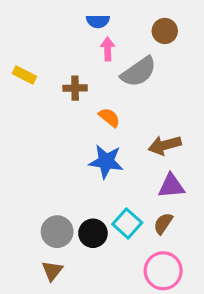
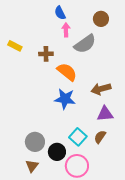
blue semicircle: (98, 21) -> (60, 13), turned 64
orange semicircle: (109, 117) -> (67, 72), size x1.5
black circle: (93, 233) -> (57, 152), moved
pink circle: (163, 271) -> (77, 166), moved

